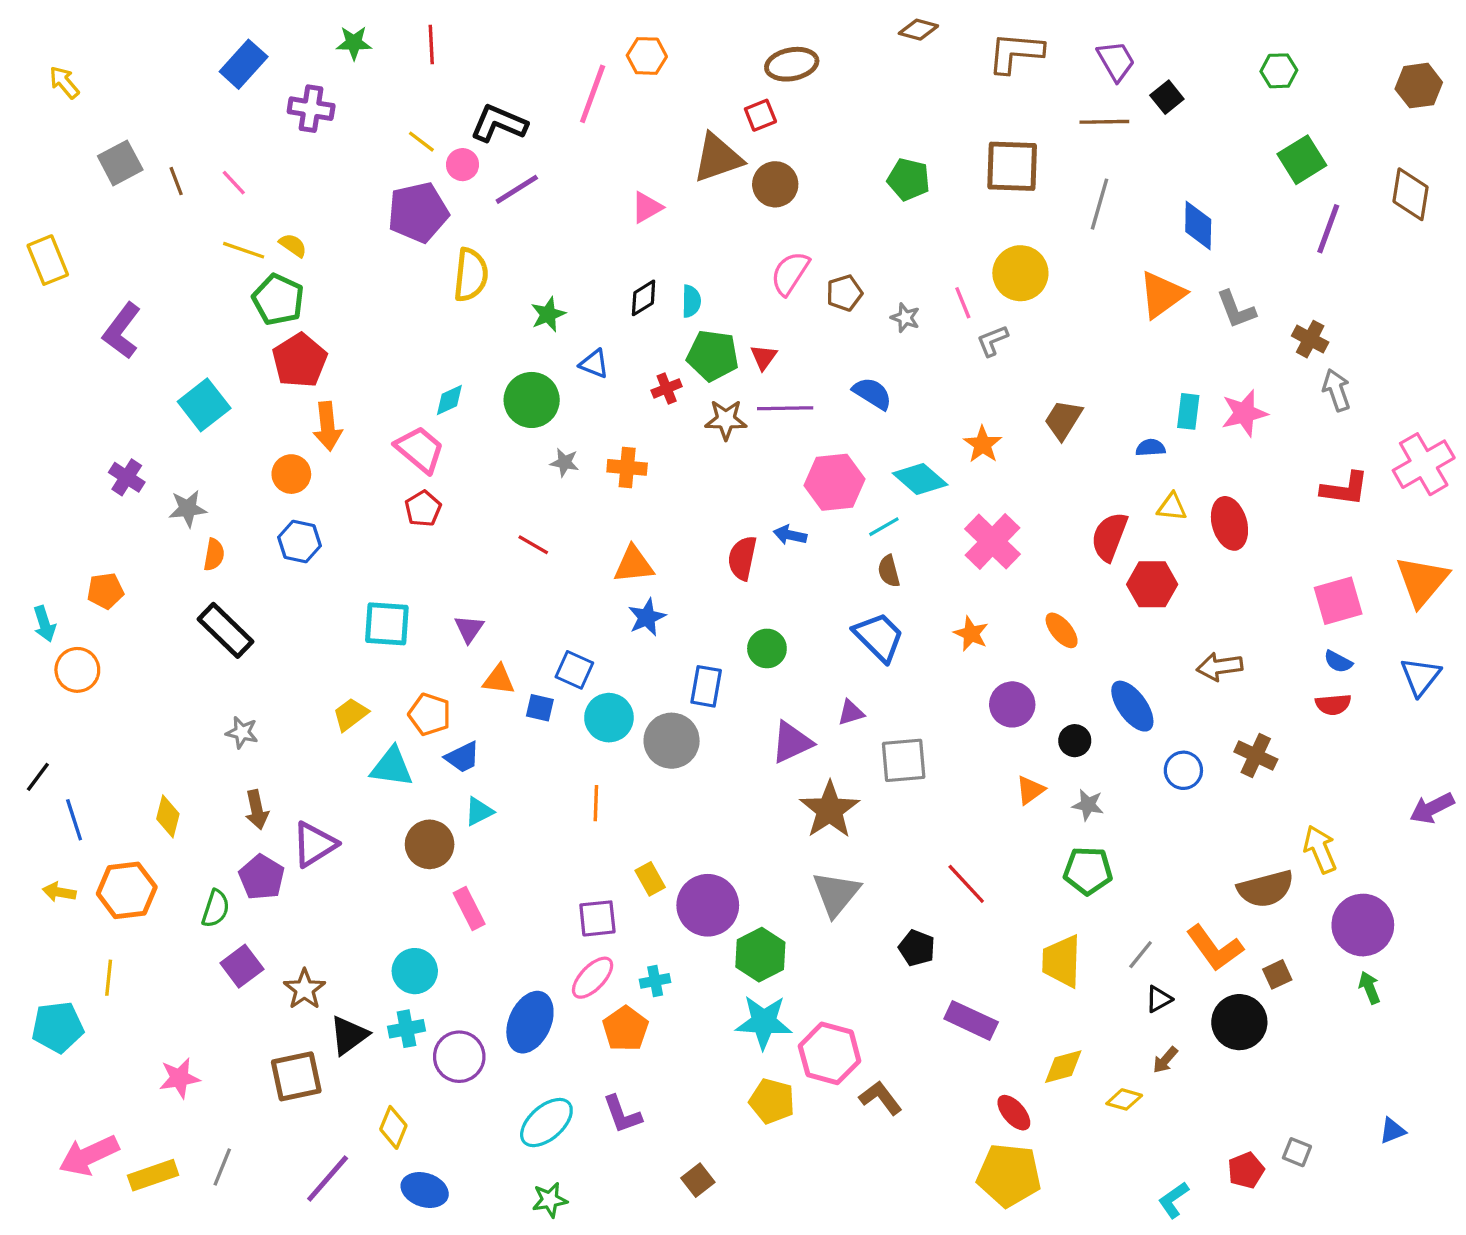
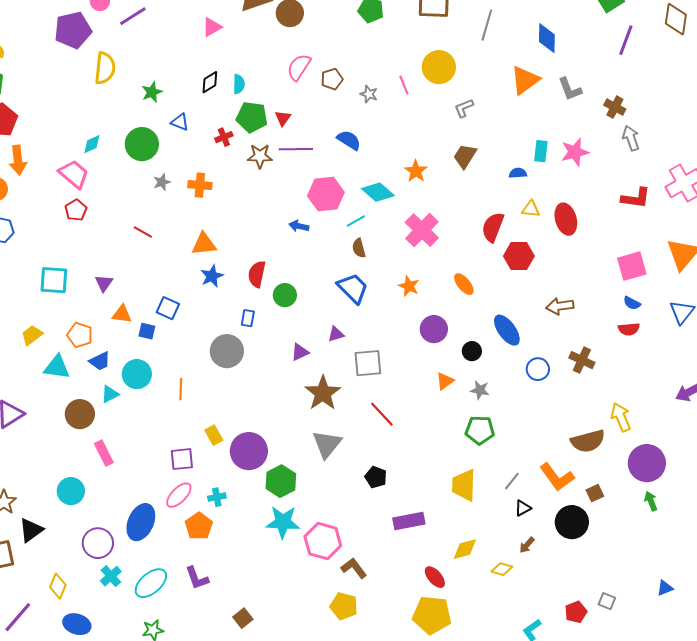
gray L-shape: (992, 341) -> (464, 108), moved
gray star: (565, 463) -> (162, 182), turned -30
red semicircle: (742, 558) -> (257, 274), moved
blue rectangle: (706, 686) -> (248, 318), size x0.7
cyan circle: (609, 718) -> (137, 374), moved
purple triangle: (792, 742) -> (300, 352), size x0.7
red line: (966, 884) -> (382, 414), moved
purple rectangle: (971, 1020) -> (409, 521), turned -36
cyan cross: (407, 1029) -> (111, 576), moved, turned -30
yellow pentagon: (772, 1101) -> (344, 606), moved

